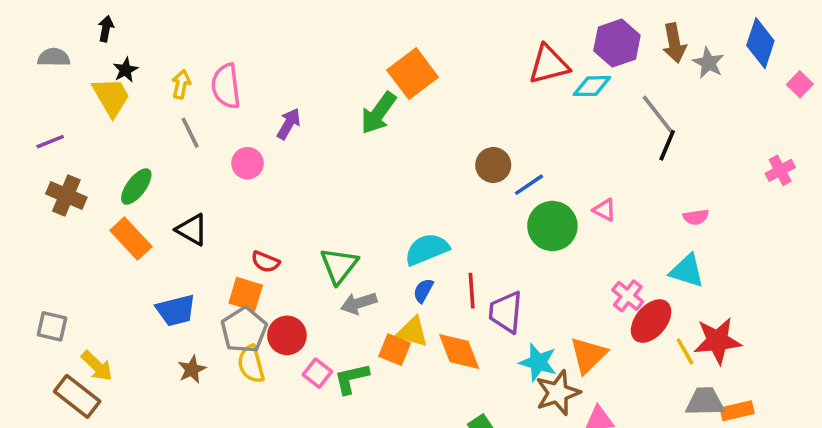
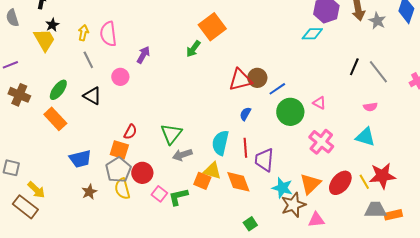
gray semicircle: (54, 57) -> (12, 18), turned -108
red triangle: (549, 65) -> (240, 80), moved
green arrow: (378, 113) -> (193, 49), size x0.7
gray line: (658, 115) -> (378, 72), moved
black triangle: (192, 230) -> (92, 96), moved
cyan semicircle: (427, 249) -> (220, 143), moved, turned -55
red semicircle: (265, 262) -> (130, 132), turned -84
blue semicircle: (423, 291) -> (245, 114), moved
pink cross: (628, 296) -> (321, 142), moved, size x1.4
red ellipse: (651, 321) -> (340, 183), moved

